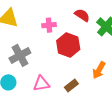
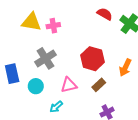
pink cross: (49, 25) -> (53, 26), moved
red hexagon: (68, 45) -> (92, 59), moved

